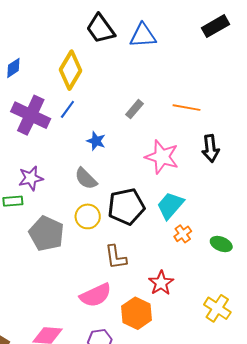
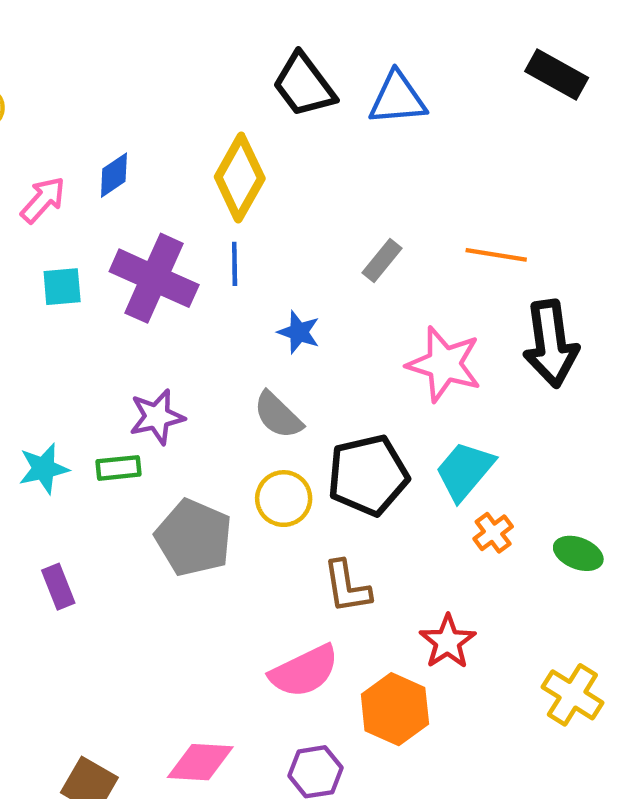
black rectangle: (216, 26) -> (557, 74), turned 60
blue line: (67, 109) -> (235, 264), turned -36
black arrow: (211, 148) -> (551, 344), size x1.4

